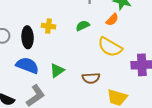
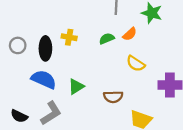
orange semicircle: (112, 20) -> (130, 34), moved
yellow semicircle: (110, 47) -> (136, 64), size x0.7

